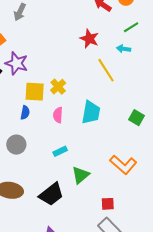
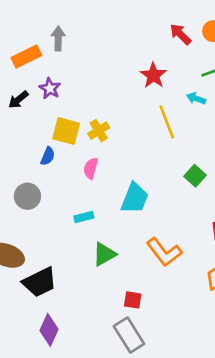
gray arrow: (20, 12) -> (58, 38), moved, turned 144
purple star: (17, 63) -> (50, 88), size x0.7
cyan trapezoid: (91, 112) -> (135, 198), moved
green square: (137, 118) -> (195, 176), moved
black trapezoid: (51, 194) -> (40, 282), moved

